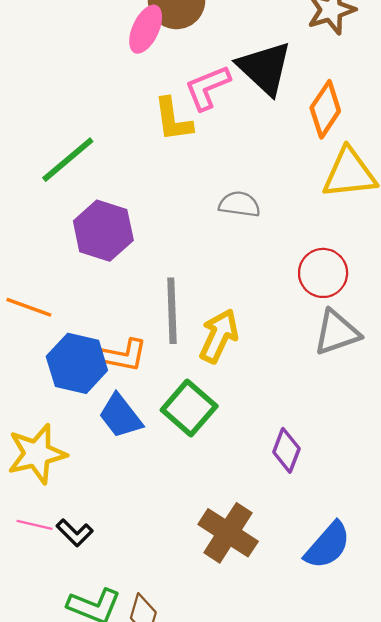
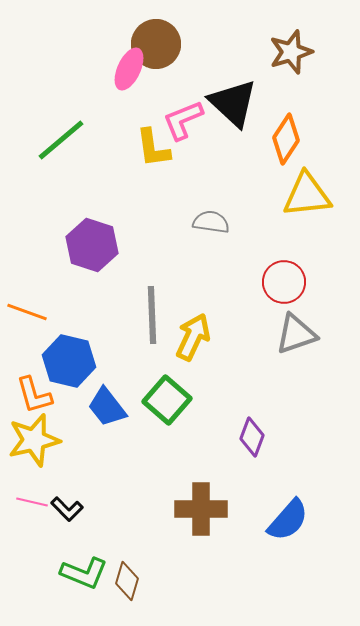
green line: (68, 160) -> (61, 140), moved
orange L-shape: (124, 355) -> (34, 395), moved, turned 63
brown cross: (228, 533) -> (201, 509), turned -33

